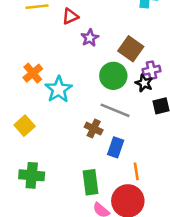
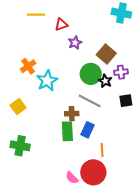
black star: (144, 83) -> (105, 81), moved
brown cross: (94, 129) -> (72, 114), turned -32
green rectangle: (91, 182) -> (67, 131), moved

